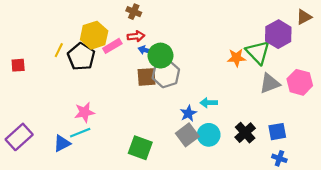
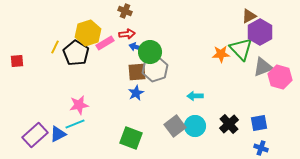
brown triangle: (304, 17) -> (249, 16), moved
gray triangle: (270, 83) -> (263, 67), moved
blue star: (188, 113) -> (136, 93), moved
purple rectangle: (19, 137) -> (35, 135), moved

